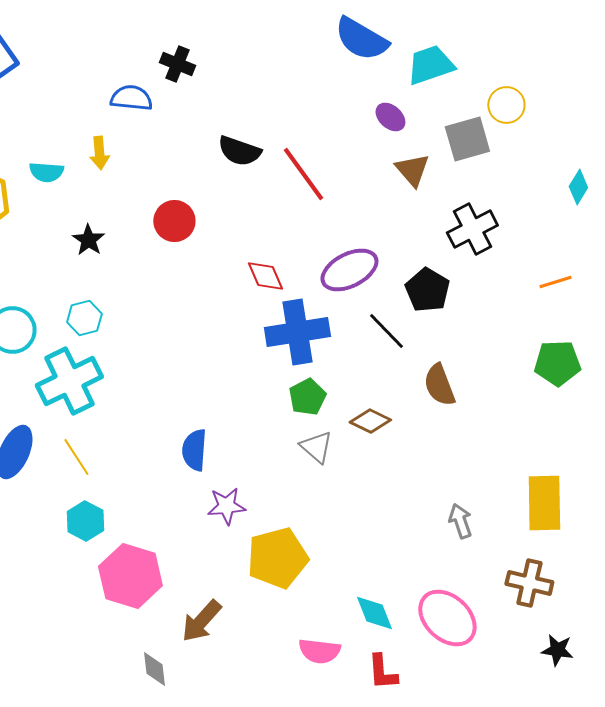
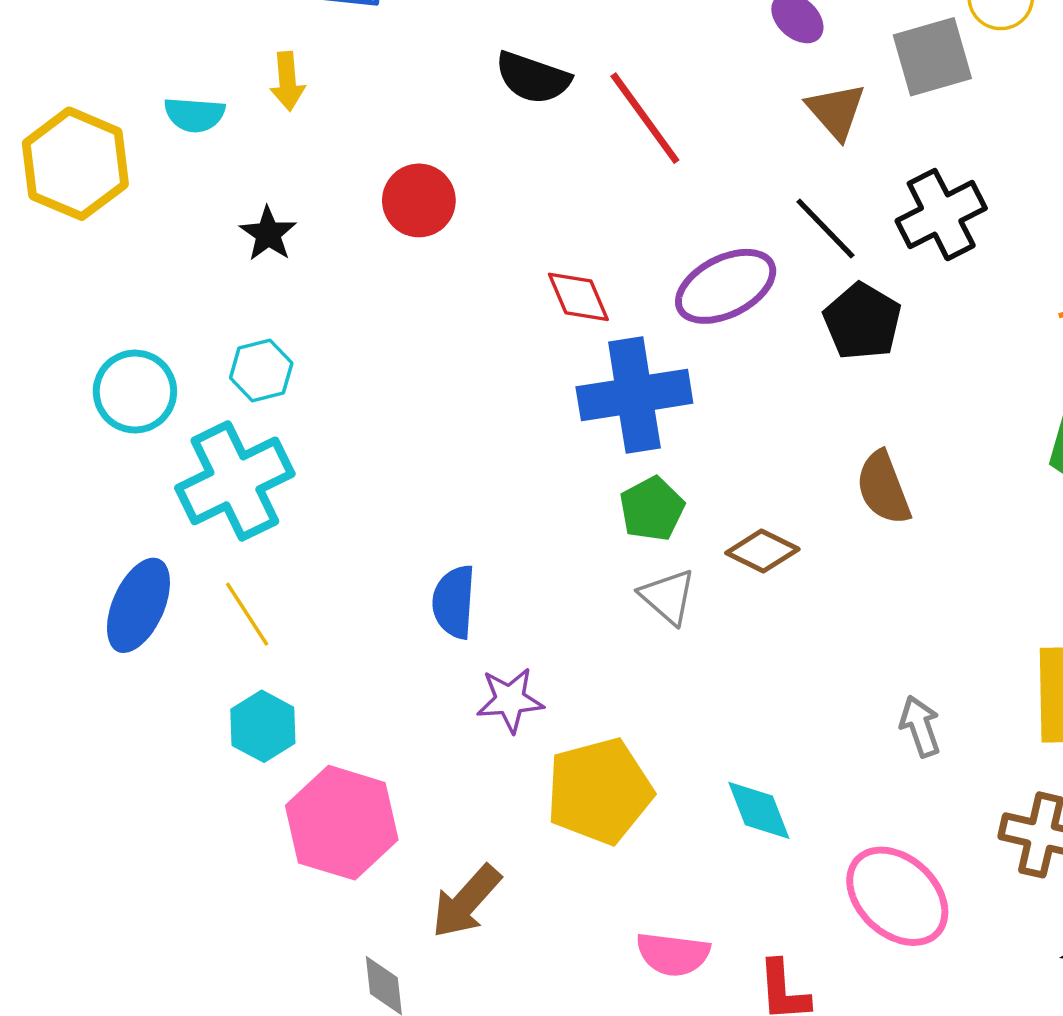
black line: (386, 331) -> (825, 229), moved
cyan diamond: (374, 613) -> (759, 810), moved

